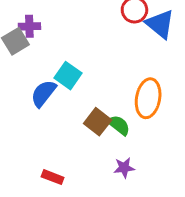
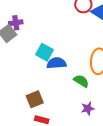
blue semicircle: (43, 93) -> (57, 63), moved, turned 54
brown square: (98, 122) -> (35, 99), moved, turned 36

